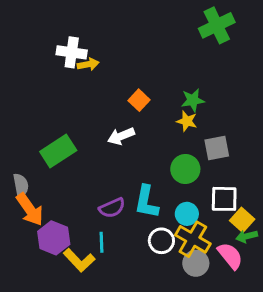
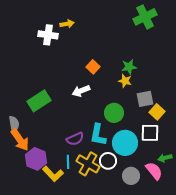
yellow arrow: (88, 64) -> (67, 24), moved
green circle: (185, 169) -> (114, 113), moved
cyan circle: (187, 214) -> (125, 143), size x1.6
yellow square: (242, 220) -> (157, 112), moved
yellow cross: (193, 239) -> (88, 164), moved

